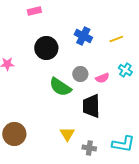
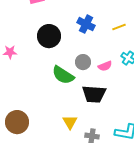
black trapezoid: (91, 106) -> (94, 94), turned -85

